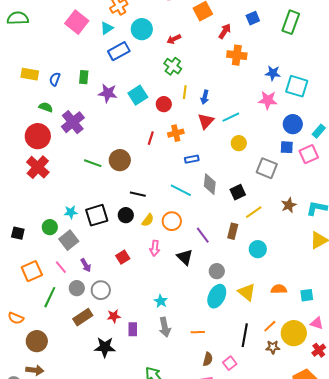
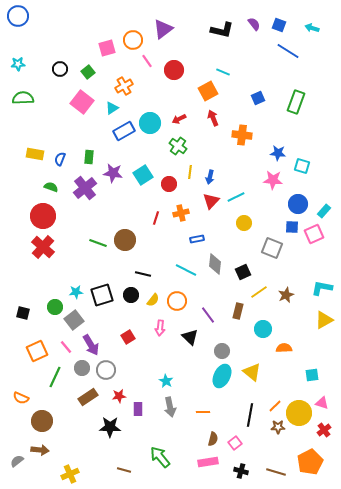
cyan circle: (142, 29) -> (150, 123), moved
red arrow: (225, 31) -> (213, 118), moved, turned -56
cyan square: (297, 86) -> (302, 166), size x0.7
purple cross: (73, 122) -> (85, 188), moved
brown star: (289, 205) -> (286, 295), moved
purple arrow: (86, 265) -> (91, 345), size x1.5
orange semicircle: (279, 289) -> (284, 348), moved

